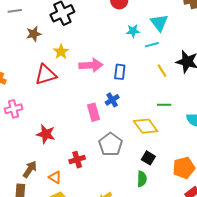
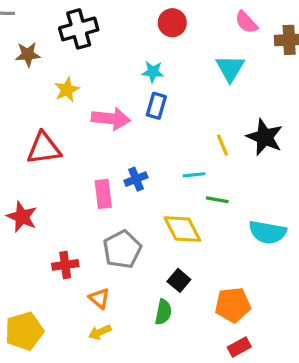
cyan star: (133, 31) -> (153, 72), moved
cyan line: (152, 45) -> (194, 175), moved
blue rectangle: (120, 72) -> (156, 106), moved
red triangle: (46, 75) -> (44, 148), moved
orange triangle: (55, 177) -> (99, 298), moved

